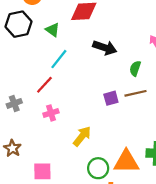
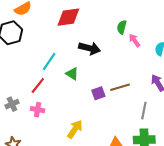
green triangle: (53, 30) -> (72, 74), moved
green semicircle: (135, 68) -> (122, 27), moved
pink cross: (51, 113) -> (38, 110), moved, turned 32

